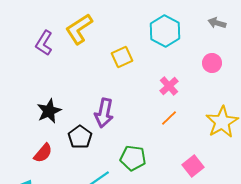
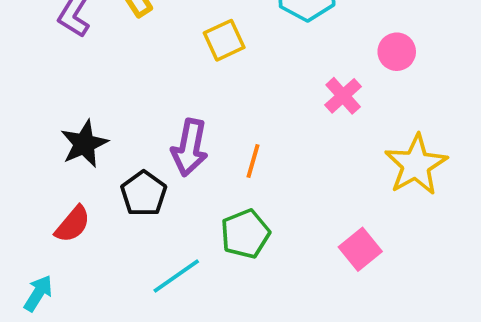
pink cross: (169, 86) -> (343, 96), moved
orange line: (169, 118) -> (253, 161), moved, turned -30
green pentagon: (133, 158) -> (245, 234), turned -30

